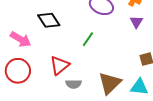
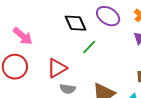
black diamond: (49, 20) -> (76, 23), moved

